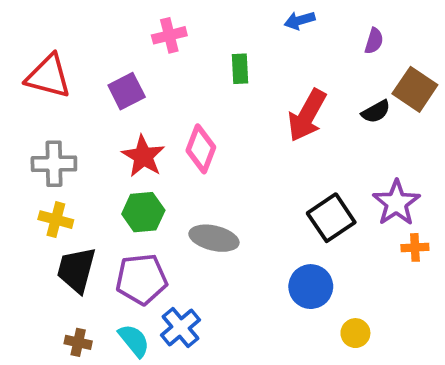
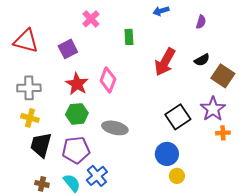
pink cross: (169, 35) -> (91, 19), turned -30
brown square: (415, 89) -> (223, 76), moved
yellow circle: (355, 333) -> (177, 176), moved

